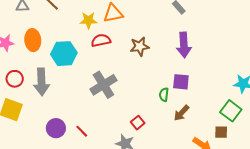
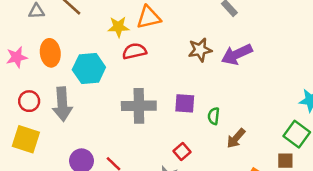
purple arrow: (184, 45) -> (237, 54), turned 70
brown star: (140, 46) -> (200, 50), moved
purple square: (181, 82) -> (185, 103), moved
gray cross: (103, 85) -> (139, 106), turned 32

